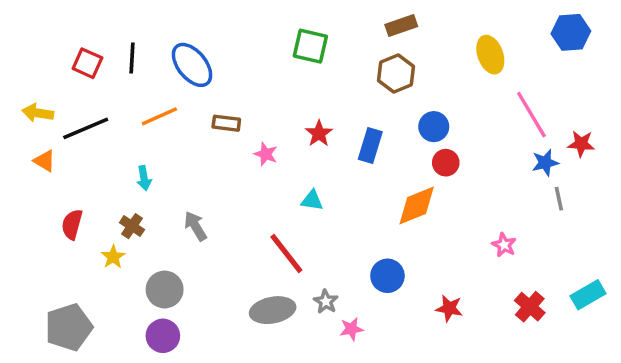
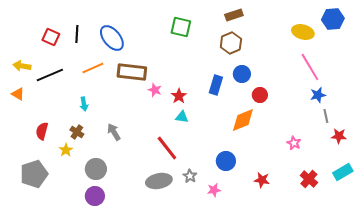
yellow ellipse: (490, 55) -> (303, 32), moved, turned -55
brown rectangle: (226, 123) -> (132, 72), size x1.8
blue circle: (434, 127) -> (242, 74), moved
red star: (319, 133) -> (179, 96), moved
red star: (581, 144) -> (339, 136), moved
orange triangle: (45, 161) -> (18, 94), moved
gray pentagon: (69, 327) -> (34, 174), moved
pink star: (351, 329) -> (214, 190), moved

